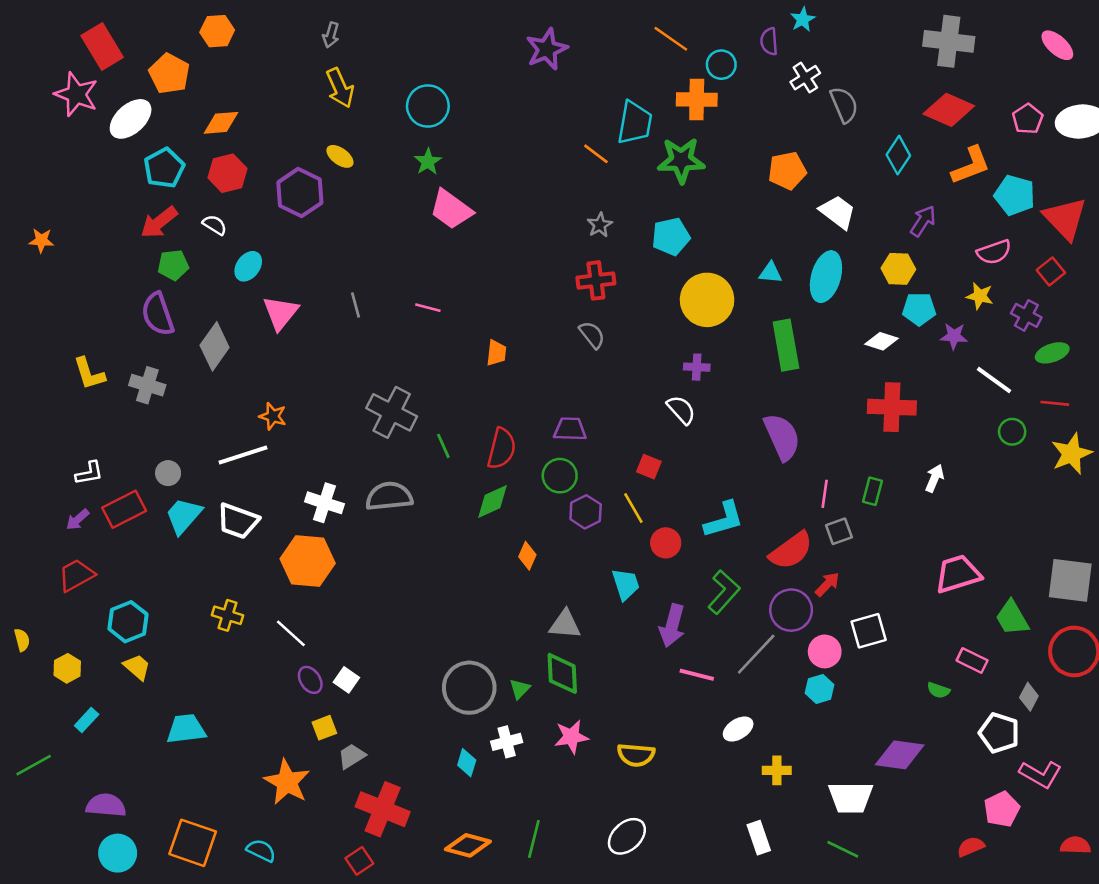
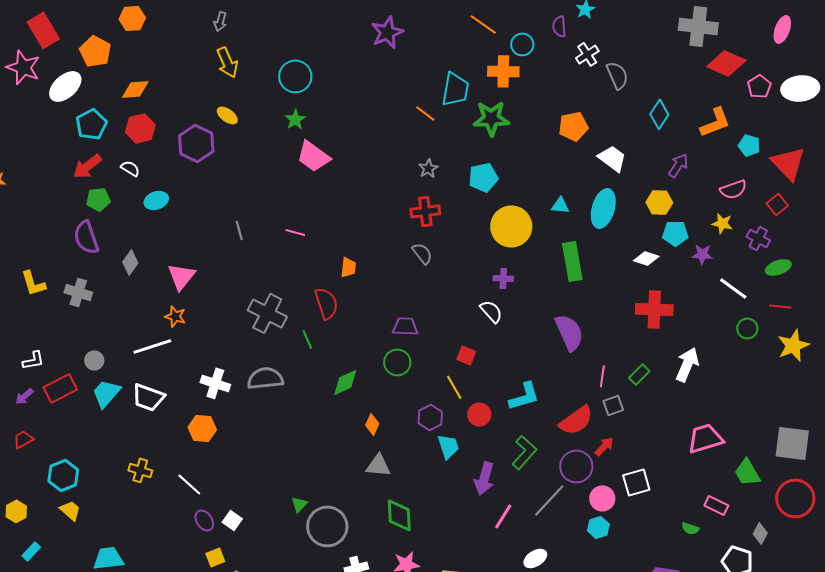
pink ellipse: (1057, 45) -> (782, 29), turned 68
red diamond: (949, 110) -> (726, 63), moved
cyan pentagon: (1015, 195) -> (749, 145), size x0.7
cyan ellipse: (248, 266) -> (156, 200), turned 35
pink triangle: (280, 313) -> (181, 276), moved
gray diamond: (215, 346) -> (130, 262), size x0.7
red semicircle: (502, 449) -> (326, 303), moved, turned -32
white arrow: (935, 478) -> (687, 364), size x1.6
green rectangle: (873, 491) -> (639, 374), turned 30
purple hexagon: (586, 512) -> (430, 417), moved
orange hexagon: (308, 561) -> (202, 428), size x0.7
red trapezoid: (76, 575) -> (23, 439), size x0.7
gray triangle: (565, 624) -> (378, 465), moved
pink line: (697, 675) -> (503, 516), turned -72
green triangle: (520, 689) -> (299, 504), moved

